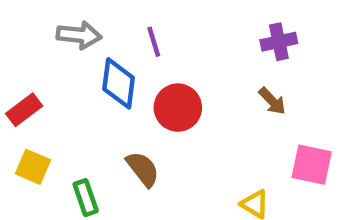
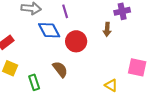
blue diamond: (119, 83) -> (49, 30), turned -35
brown arrow: (272, 101) -> (107, 29), moved, turned 48

